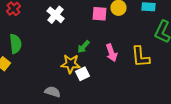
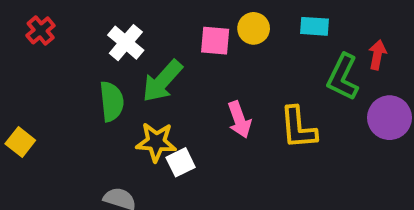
green semicircle: (16, 44) -> (112, 101), moved
green arrow: (84, 47) -> (162, 81), moved, size x1.6

